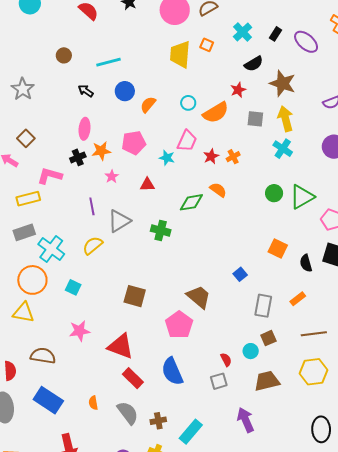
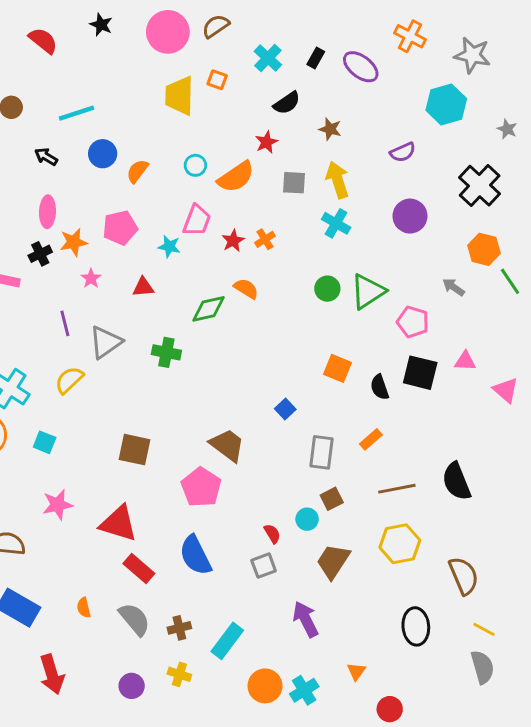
brown star: (283, 83) -> (330, 129), size x0.6
brown trapezoid: (267, 381) -> (333, 561), turned -40

